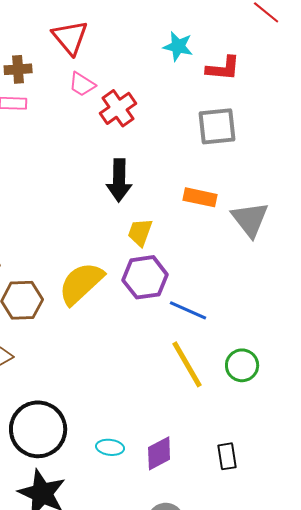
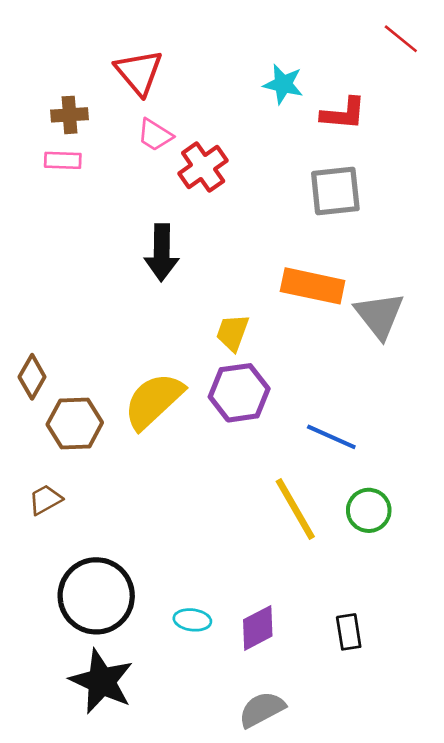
black arrow: (119, 180) -> (162, 253), moved
orange rectangle: (200, 197) -> (313, 286), size x1.4
blue line: (188, 310) -> (331, 437), moved

